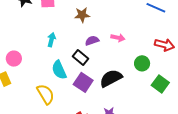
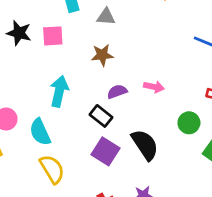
cyan arrow: (51, 40) -> (59, 91), size x1.5
cyan semicircle: (59, 70) -> (40, 132), moved
black semicircle: (111, 78) -> (145, 145), turned 85

